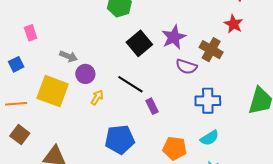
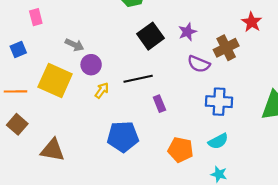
purple star: (174, 37) -> (187, 32), size x0.7
brown cross: (211, 50) -> (226, 48), turned 30
black line: (130, 84) -> (138, 79), turned -48

